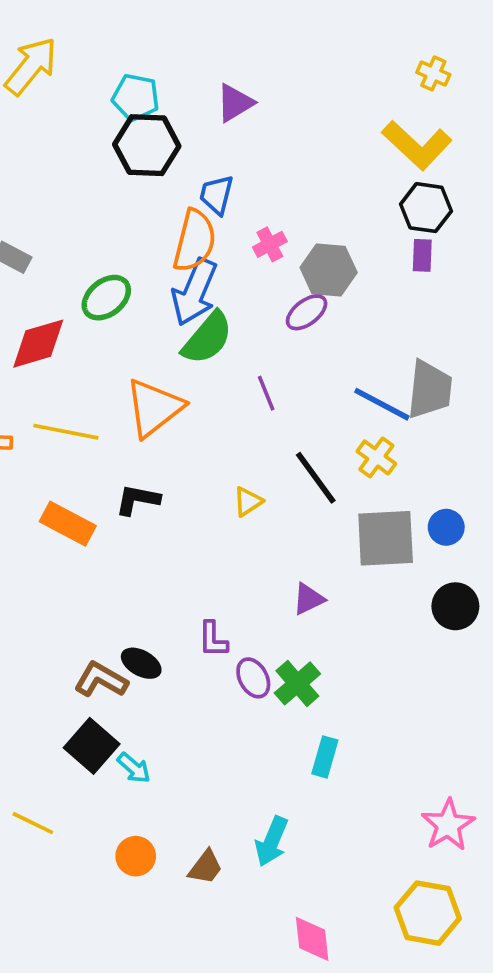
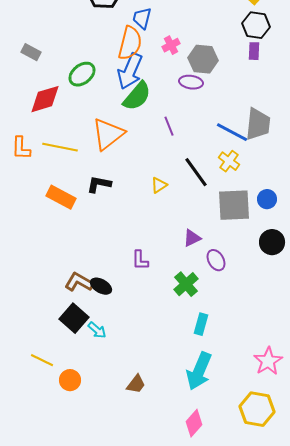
purple ellipse: (307, 312) -> (191, 82), turned 45
black ellipse: (141, 663) -> (101, 286), moved
purple ellipse: (253, 678) -> (216, 260), moved
cyan arrow: (272, 841) -> (199, 371), moved, size x1.4
orange circle: (136, 856) -> (70, 380), moved
pink diamond: (312, 939) -> (194, 423), turned 48

